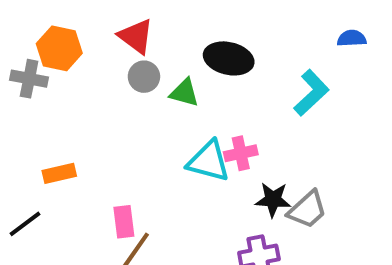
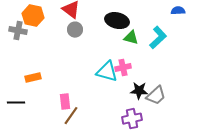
green triangle: (184, 93) -> (131, 38), moved
black line: (25, 224) -> (16, 103), turned 36

